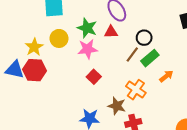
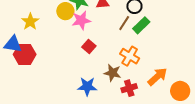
yellow circle: (59, 38) -> (65, 11), moved
red hexagon: (34, 70) -> (25, 54), moved
orange arrow: (166, 76) -> (157, 77), moved, size x1.5

